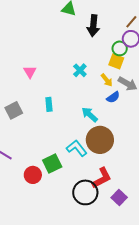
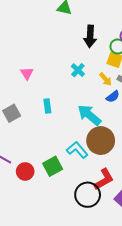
black arrow: (93, 26) -> (90, 36), moved
cyan arrow: (90, 115) -> (89, 115), size x1.4
red circle: (33, 175) -> (25, 171), moved

